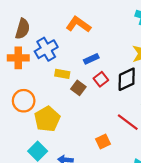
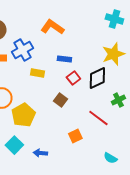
blue rectangle: (91, 59) -> (64, 59), turned 32
brown square: (78, 88) -> (60, 100), moved

